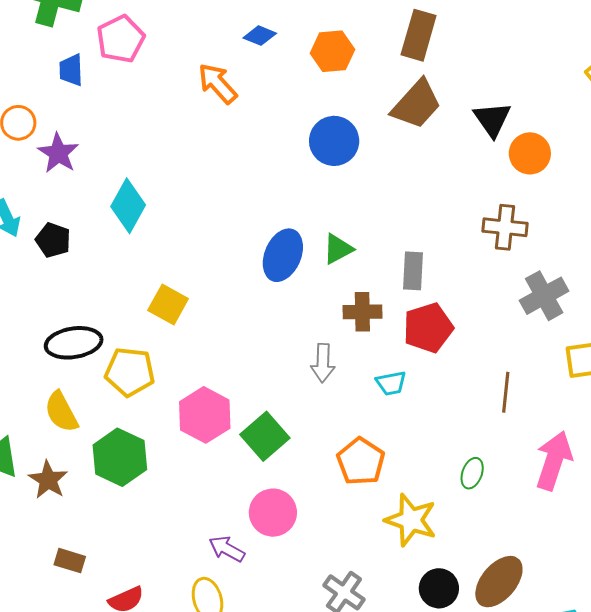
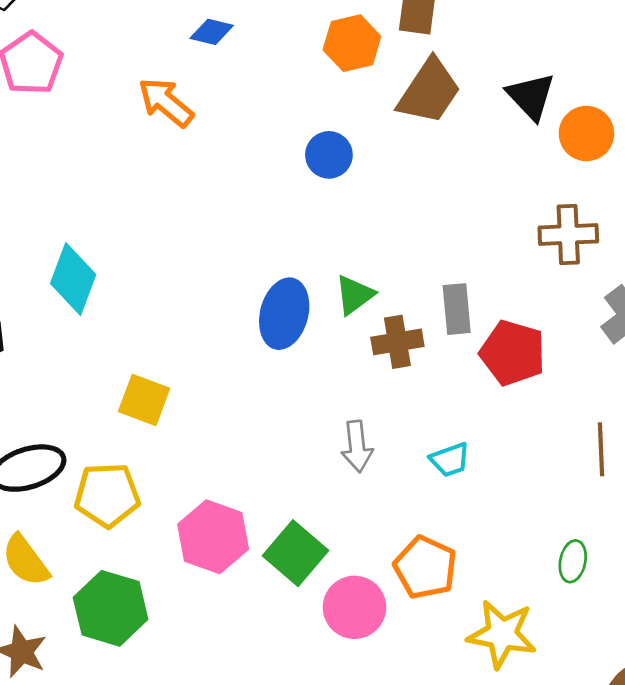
orange hexagon: (332, 51) -> (352, 43), moved
blue circle: (334, 141) -> (329, 155), size x0.7
brown cross: (362, 312) -> (397, 342), moved
red pentagon: (428, 328) -> (513, 353), moved, turned -30
pink circle: (273, 513) -> (354, 607), moved

